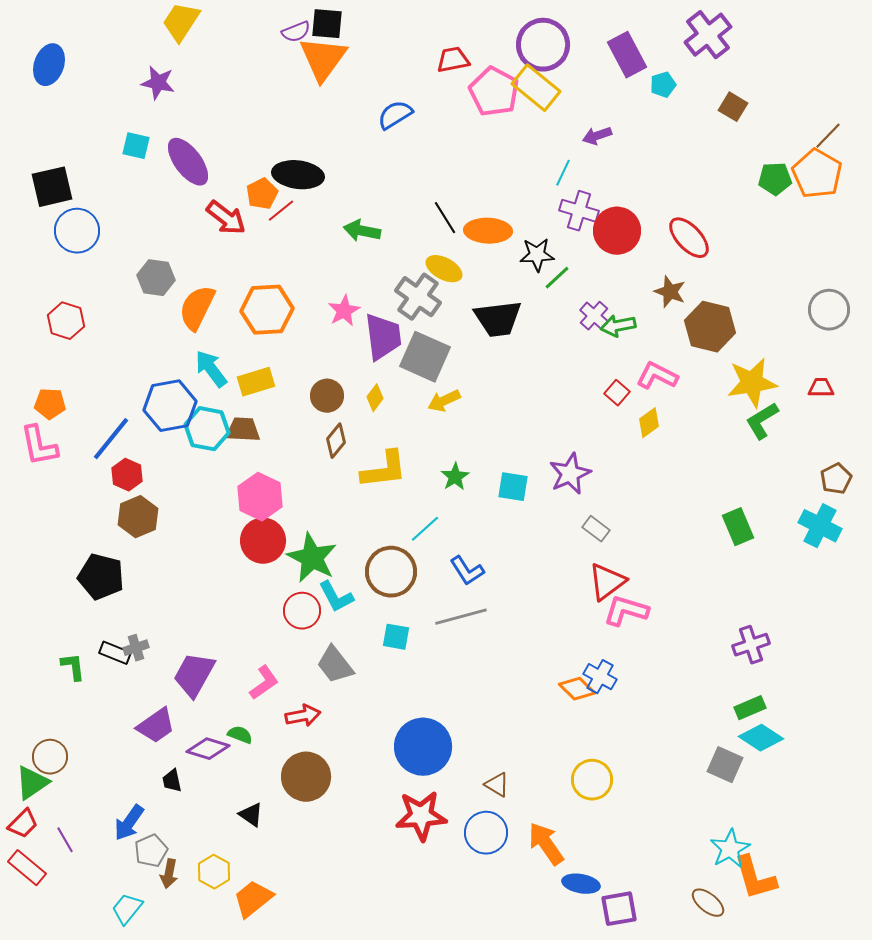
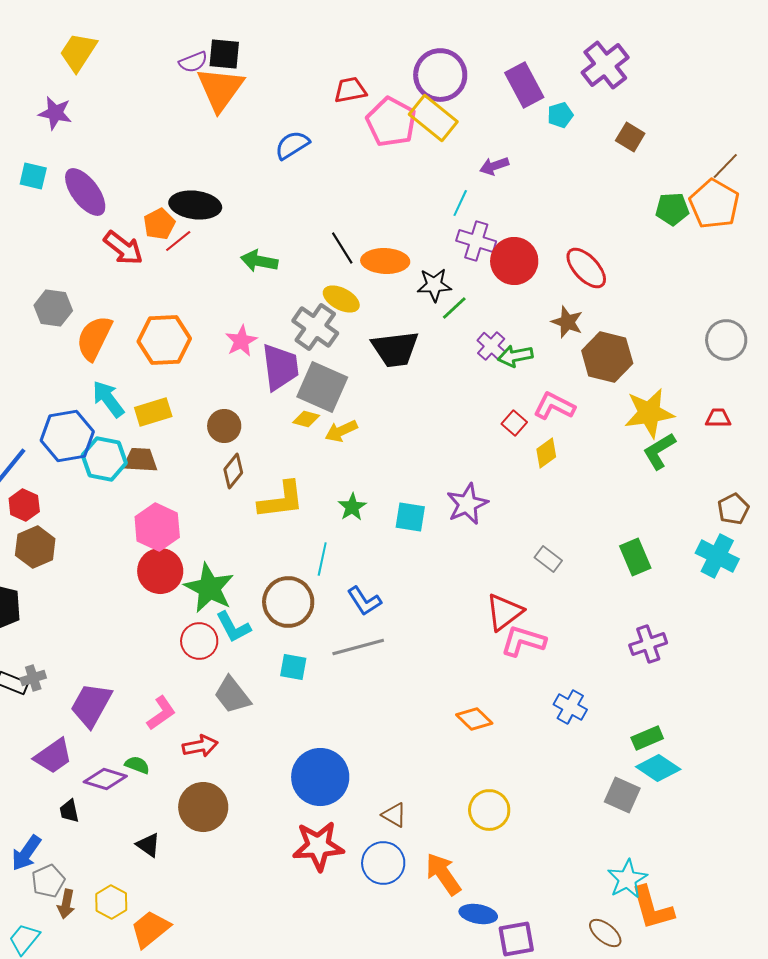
yellow diamond: (375, 398) -> (306, 419), moved, turned 68
cyan line: (425, 529) -> (322, 559), turned -36
gray rectangle: (596, 529) -> (548, 559), moved
purple cross: (751, 645) -> (648, 644), moved
blue cross: (600, 677) -> (570, 707), moved

